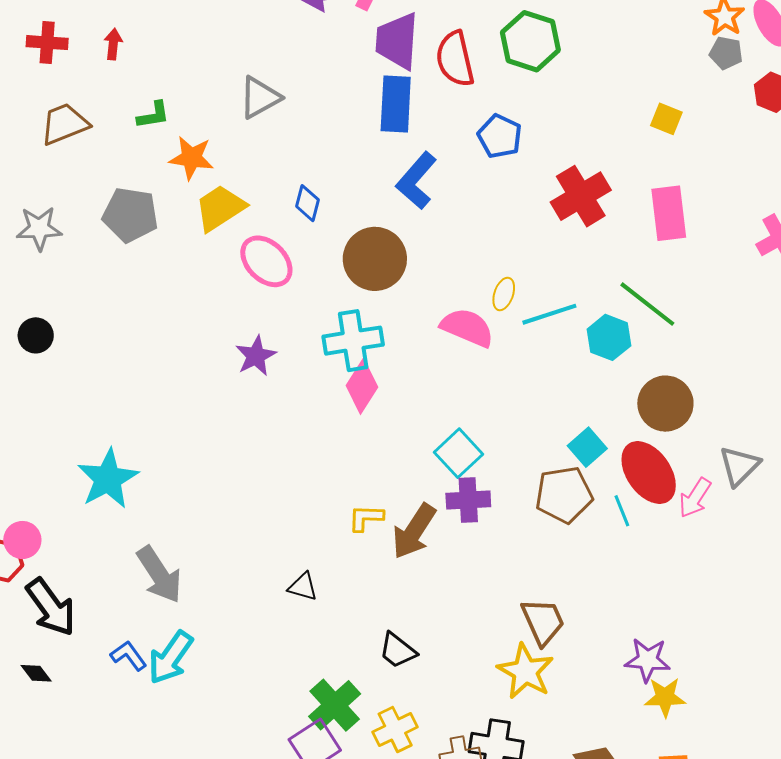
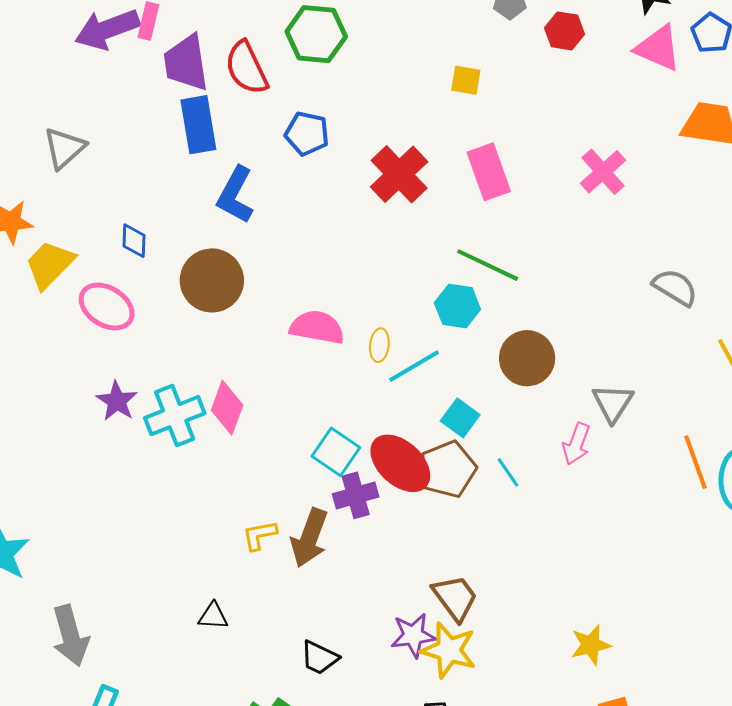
yellow ellipse: (504, 294) -> (379, 345), moved
cyan line: (549, 314) -> (414, 366), moved
cyan cross: (353, 341) -> (175, 416), moved
red ellipse: (649, 473) -> (400, 463), moved
gray arrow: (159, 575) -> (70, 636), turned 30
purple star: (648, 660) -> (413, 635), moved

